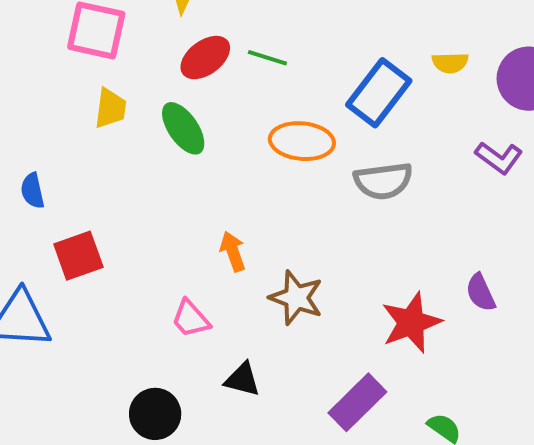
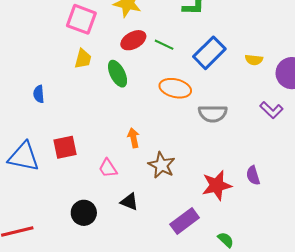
blue rectangle: (379, 93) -> (209, 53), moved
red square: (78, 256) -> (65, 147), moved

